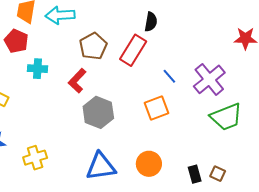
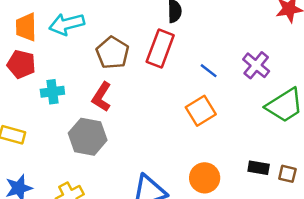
purple cross: (209, 79) -> (256, 65), size x0.7
gray hexagon: (98, 112) -> (88, 137), moved
black rectangle: (195, 174) -> (259, 168), moved, turned -54

